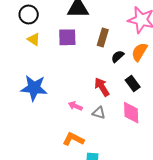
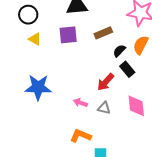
brown rectangle: (103, 37) -> (103, 33), turned 54
black rectangle: (133, 84) -> (127, 69), moved
red arrow: (102, 87) -> (106, 82), turned -102

